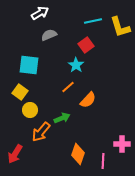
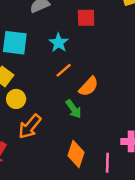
red square: (86, 45) -> (86, 18), turned 35
cyan star: (76, 65) -> (59, 43), moved
green arrow: (62, 118) -> (74, 109), moved, turned 77

